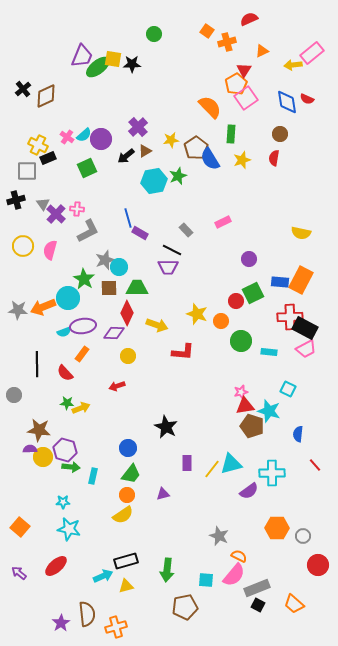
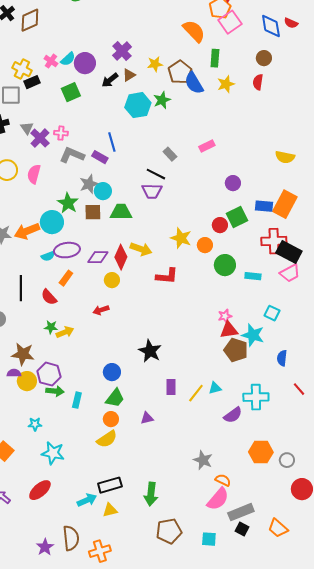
gray L-shape: (88, 231) -> (72, 155), turned -130
purple rectangle: (140, 233) -> (100, 157), moved
red diamond: (127, 313) -> (121, 257), moved
cyan triangle: (231, 464) -> (215, 388), size x0.6
cyan star: (63, 502) -> (35, 424), moved
cyan square: (206, 580) -> (209, 539), moved

